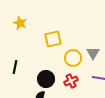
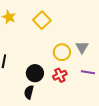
yellow square: (53, 39) -> (42, 20), moved, turned -30

